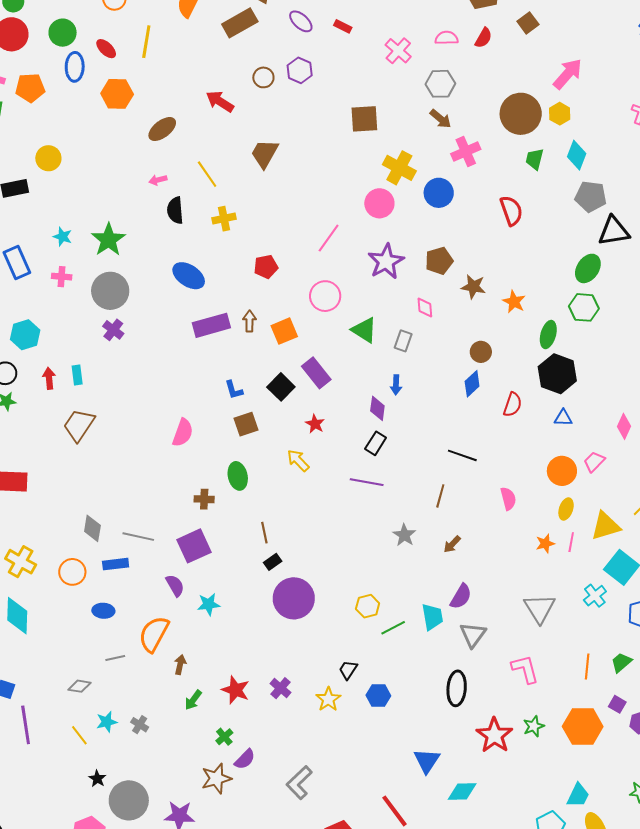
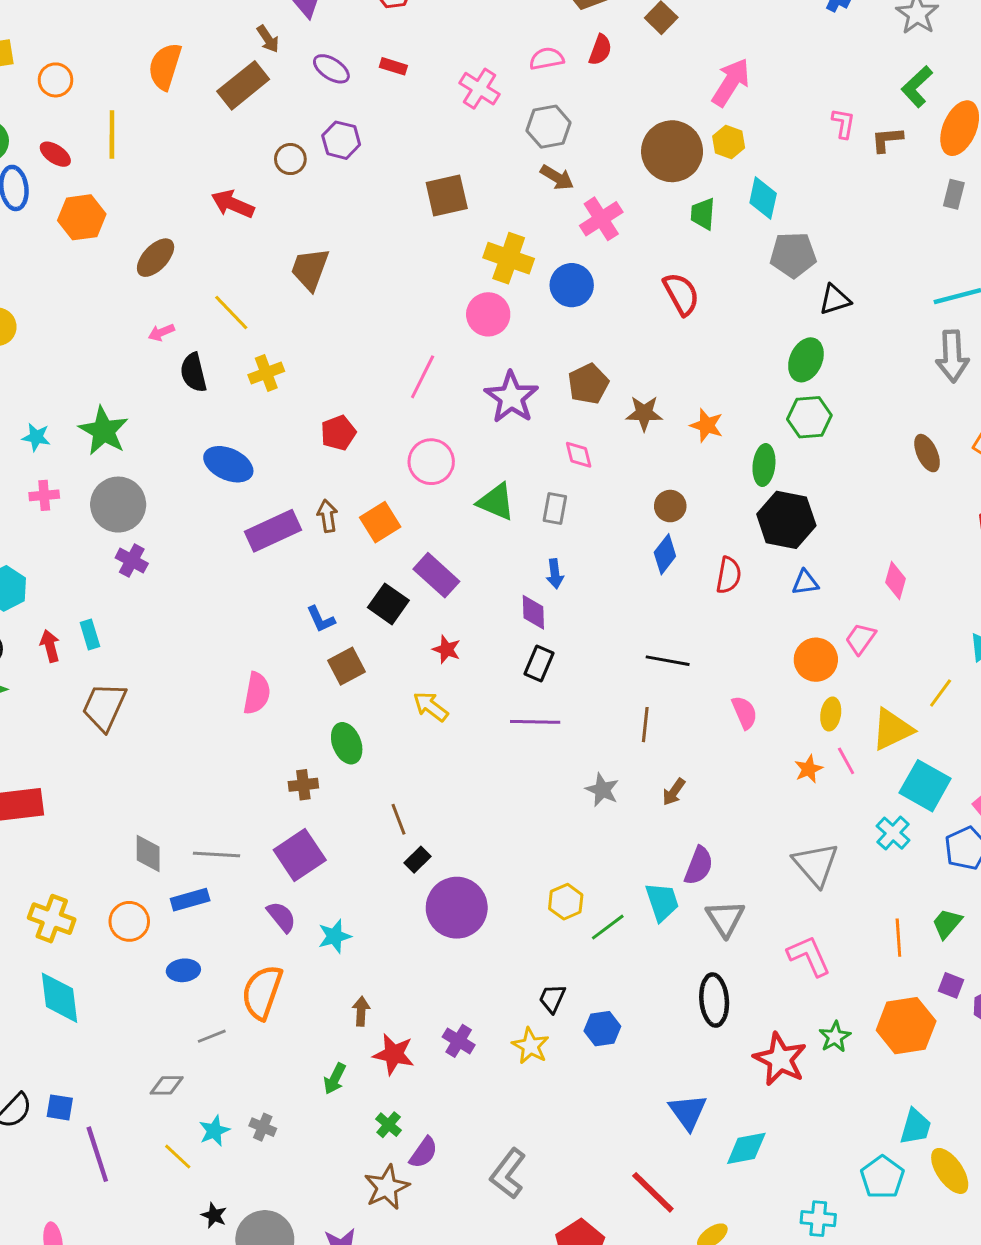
black triangle: (614, 231) -> (835, 300), size x0.7
pink line: (571, 542) -> (846, 761), turned -30
brown arrow: (180, 665) -> (361, 1011), moved

